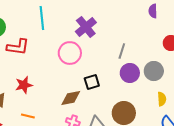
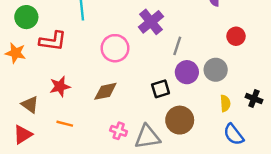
purple cross: (86, 27) -> (151, 22), moved
black square: (92, 82) -> (161, 89), moved
brown diamond: (71, 98) -> (105, 91), moved

